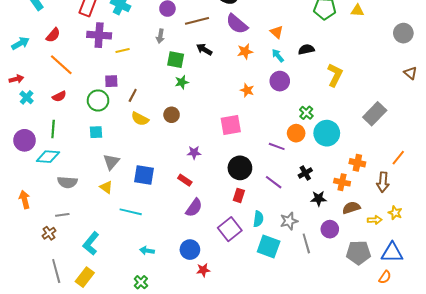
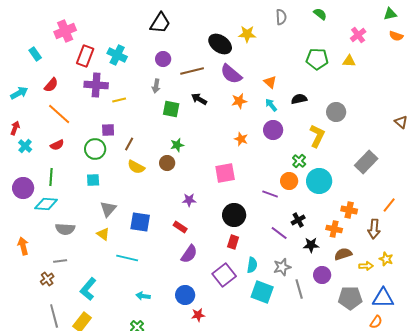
gray circle: (403, 33) -> (336, 112), moved
yellow L-shape: (335, 75) -> (317, 136), moved
red arrow: (16, 79) -> (15, 128), turned -56
green star: (182, 82) -> (177, 145), moved
purple line: (274, 182) -> (279, 233), moved

